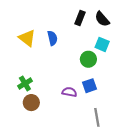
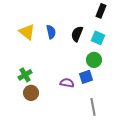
black rectangle: (80, 18) -> (101, 11), moved
black semicircle: (102, 19) -> (77, 34), moved, turned 63
green circle: (88, 59) -> (94, 60), moved

